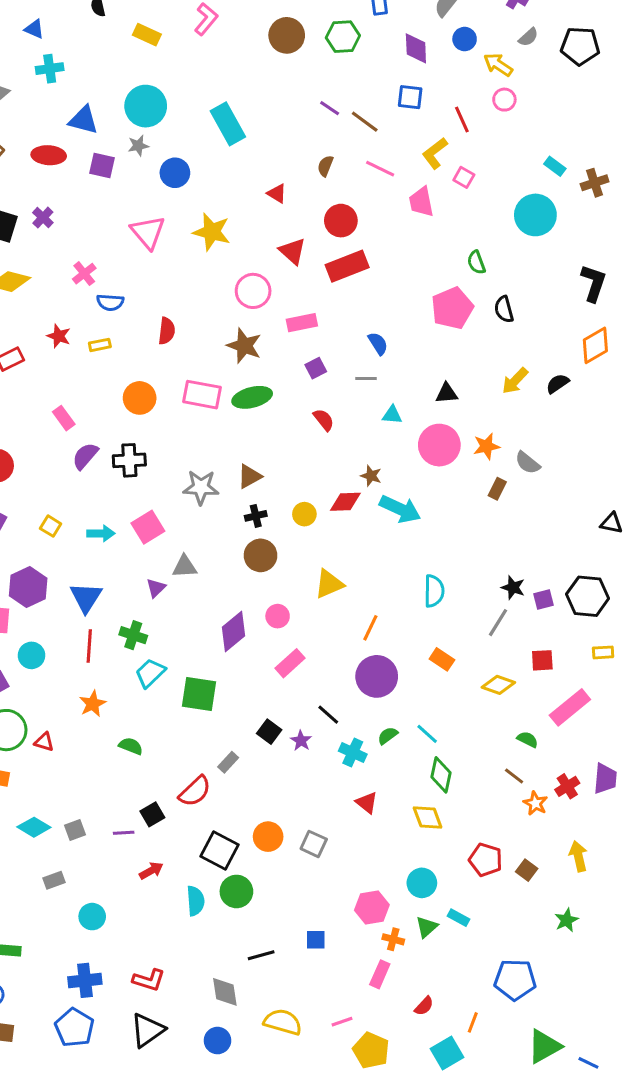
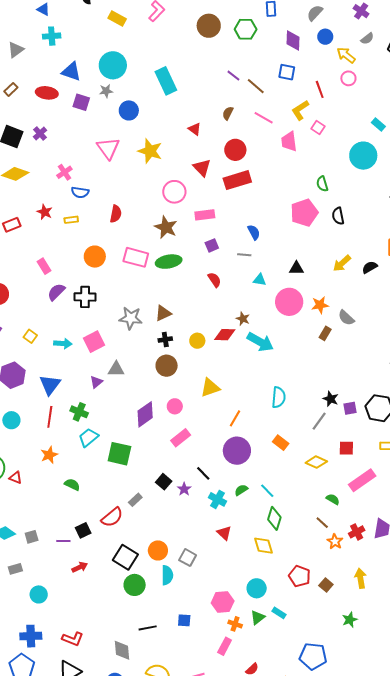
cyan semicircle: (195, 901) -> (167, 575), moved

